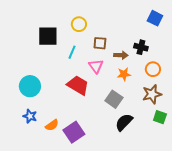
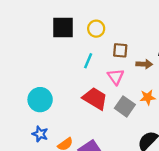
black square: (48, 36) -> (63, 27), moved
orange star: (124, 74) -> (148, 97), moved
gray square: (114, 99) -> (125, 106), moved

